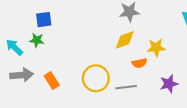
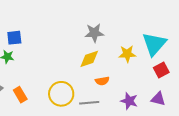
yellow star: (156, 48) -> (127, 54), moved
purple star: (169, 84) -> (129, 101), turned 30

